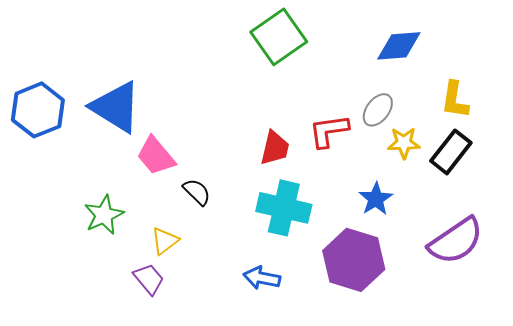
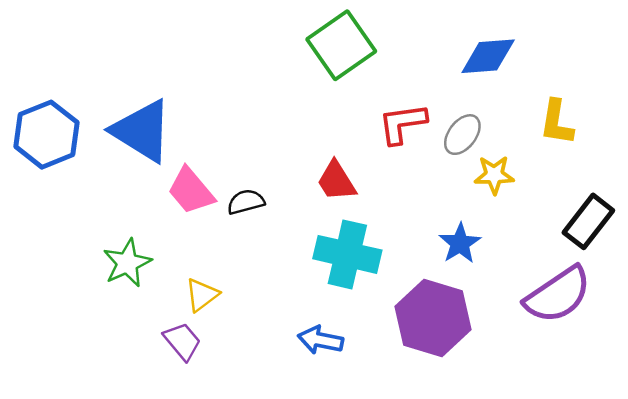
red L-shape: (329, 131) -> (402, 124), moved
red trapezoid: (275, 148) -> (336, 181), turned 135
black rectangle: (451, 152) -> (588, 221), moved
black semicircle: (197, 192) -> (246, 202), moved, turned -60

